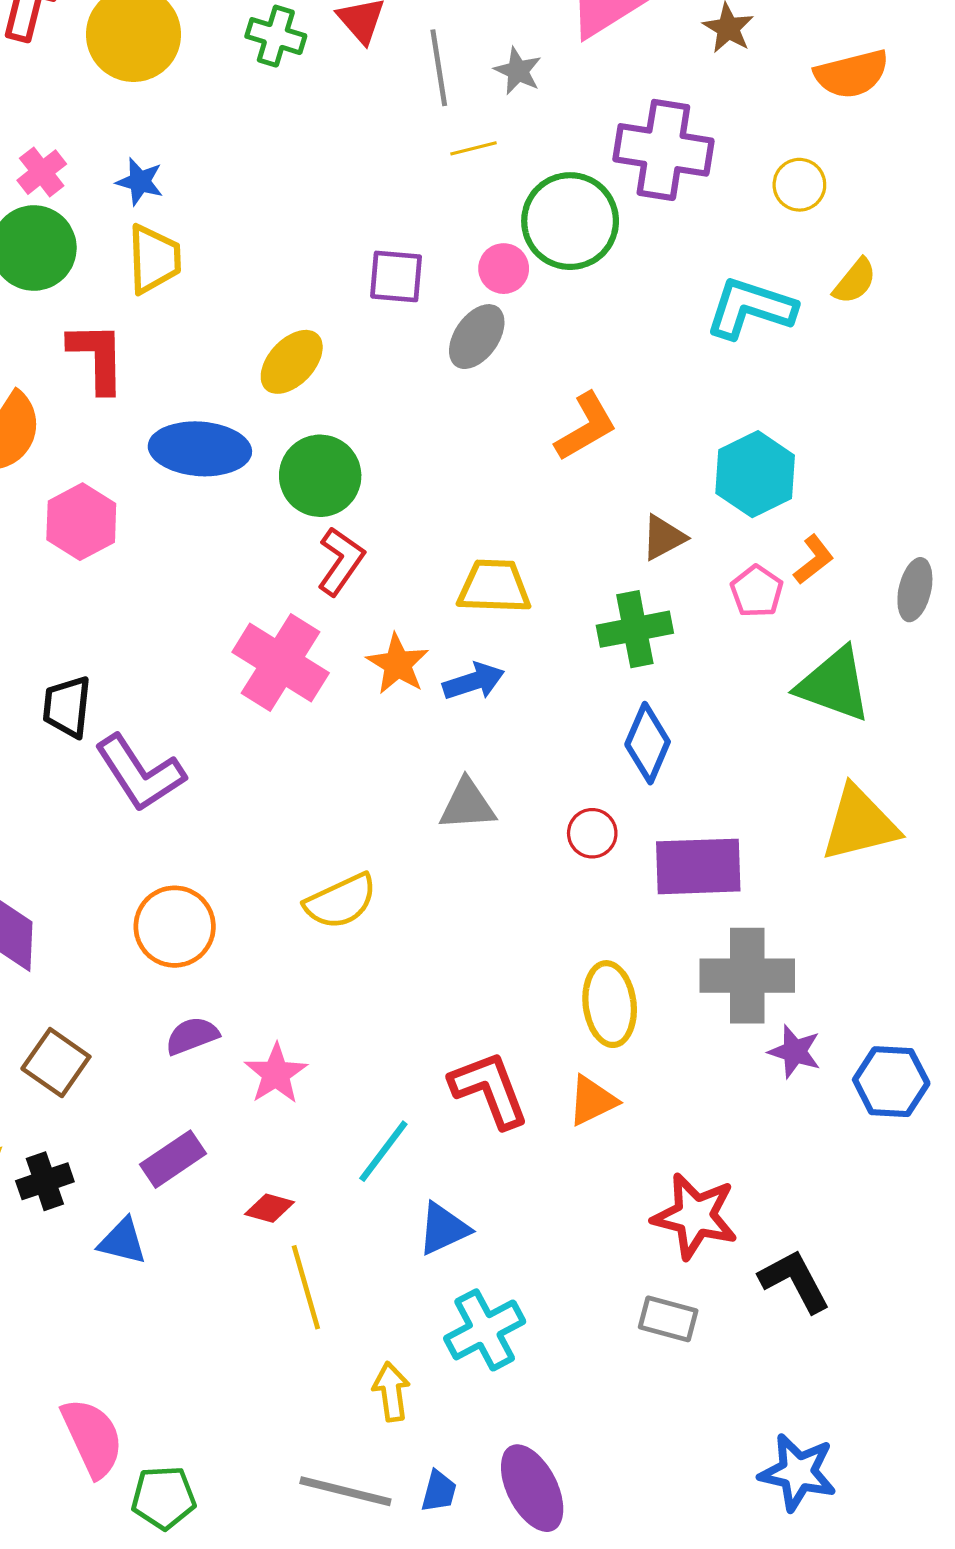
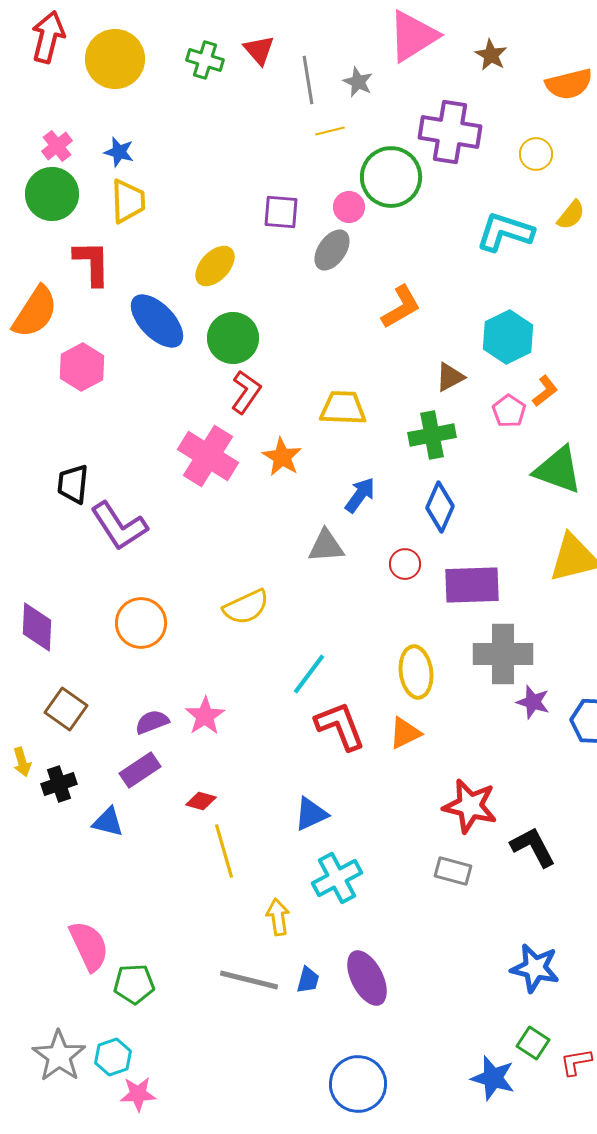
blue ellipse: (200, 449) -> (157, 321), turned 42
blue arrow: (474, 681) -> (360, 495), moved, turned -36
purple semicircle: (192, 1036) -> (152, 722), moved
cyan line: (383, 1151) -> (309, 674), moved

